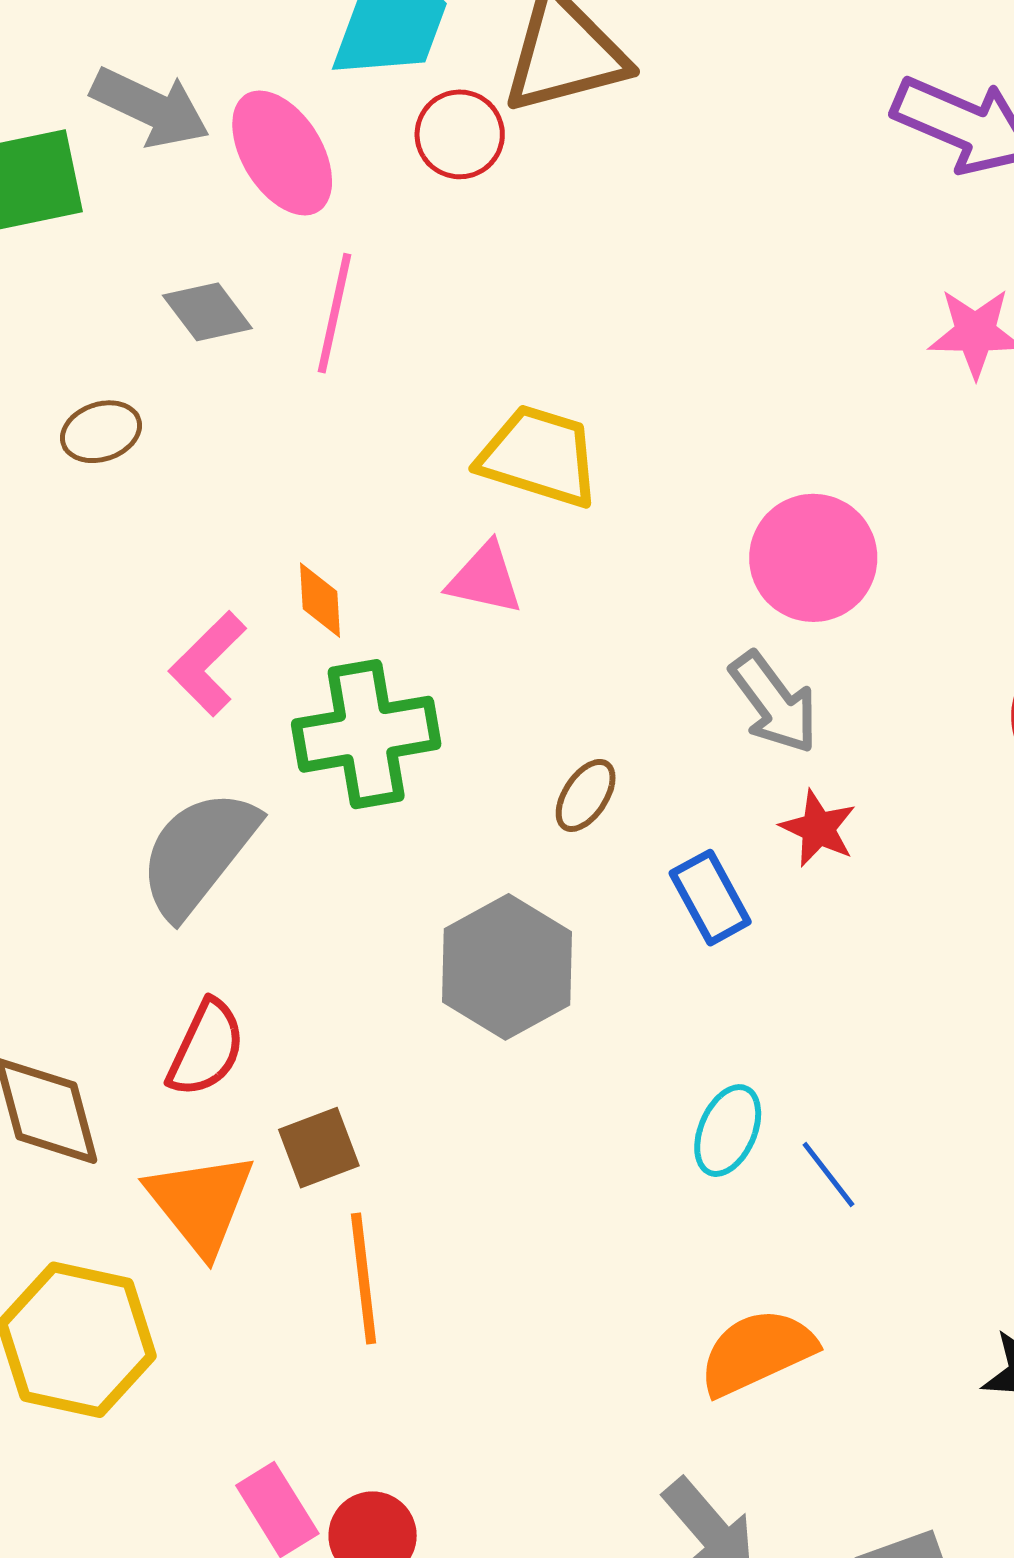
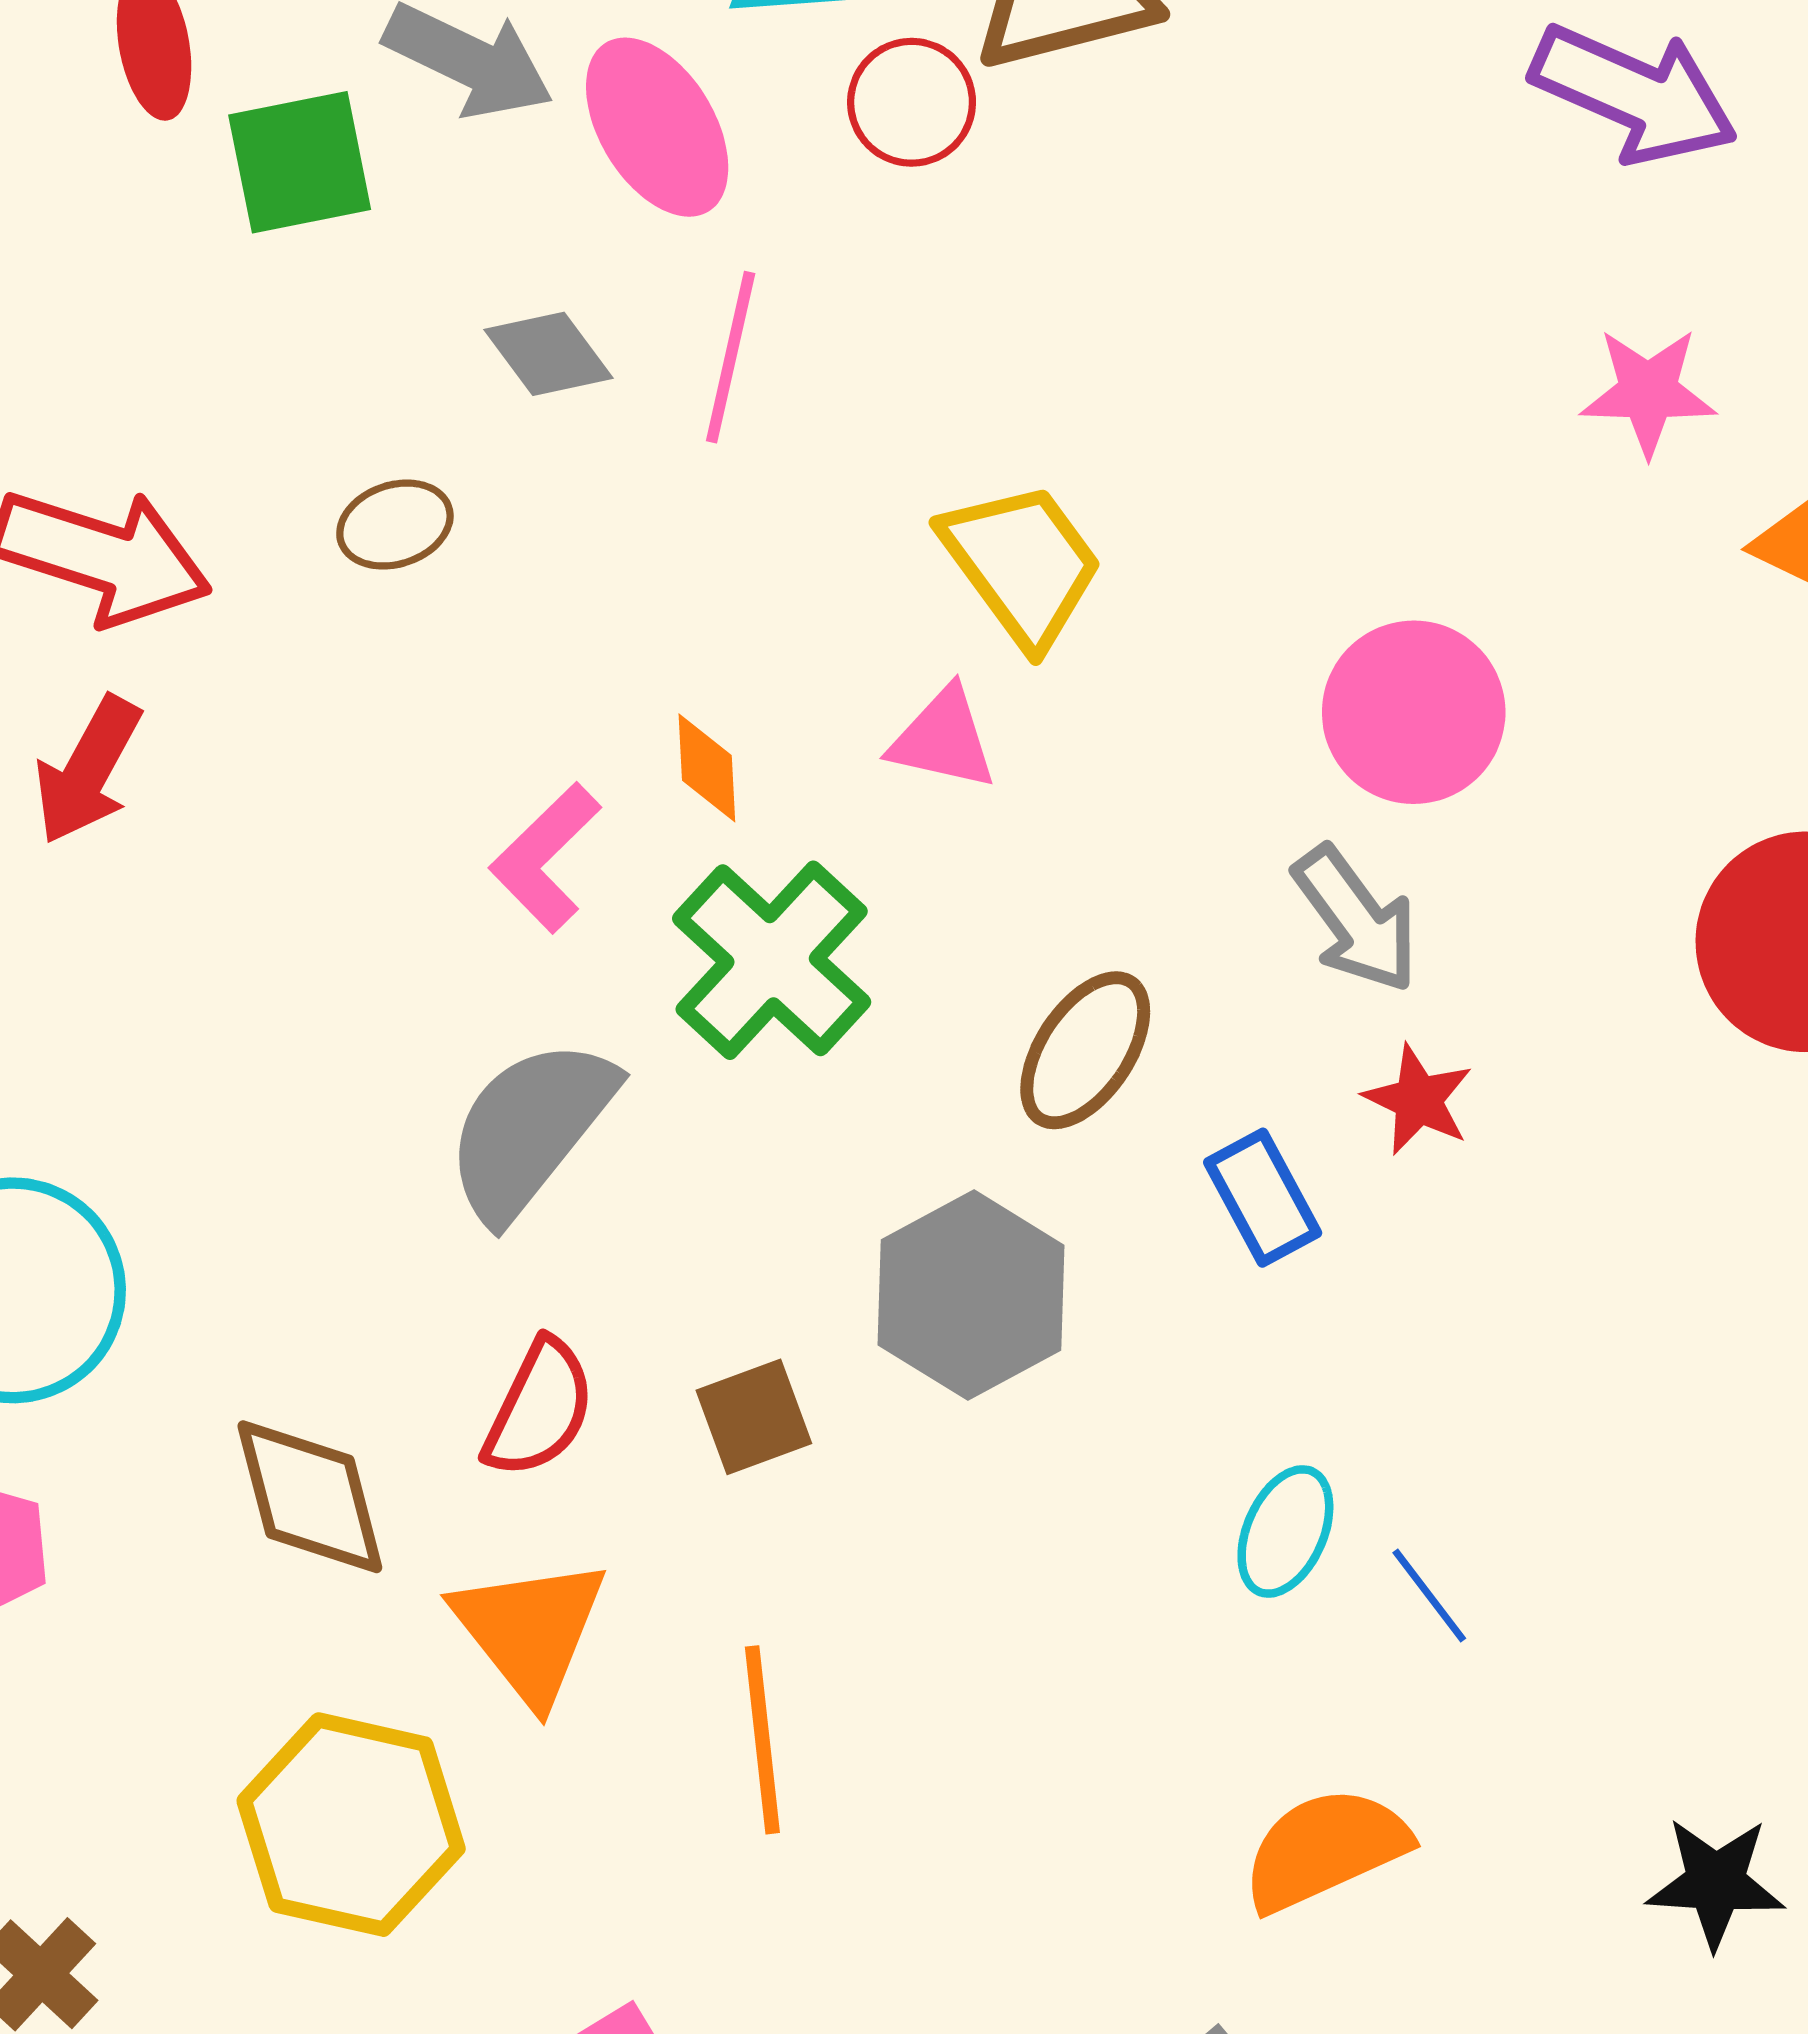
yellow trapezoid: (539, 456) -> (1022, 564), turned 36
green cross: (366, 734) -> (772, 960), turned -38
brown ellipse: (586, 795) -> (1085, 1050), size x1.5
brown square: (319, 1148) -> (754, 1417), moved

